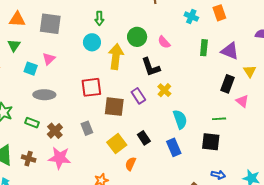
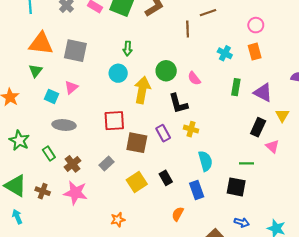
orange triangle: (17, 19) -> (41, 44), size x1.4
yellow cross: (164, 90) -> (191, 129), turned -32
green rectangle: (32, 123) -> (49, 153), turned 32
gray rectangle: (87, 128) -> (106, 164), turned 64
orange semicircle: (131, 164) -> (178, 214), moved

